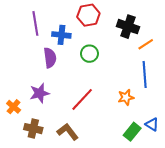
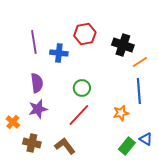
green circle: (89, 54) -> (82, 88), moved
purple semicircle: (50, 58) -> (37, 83), moved

